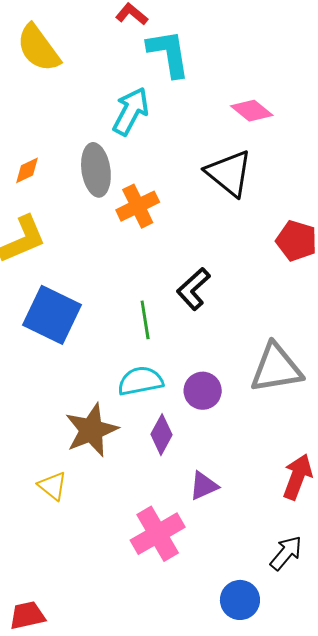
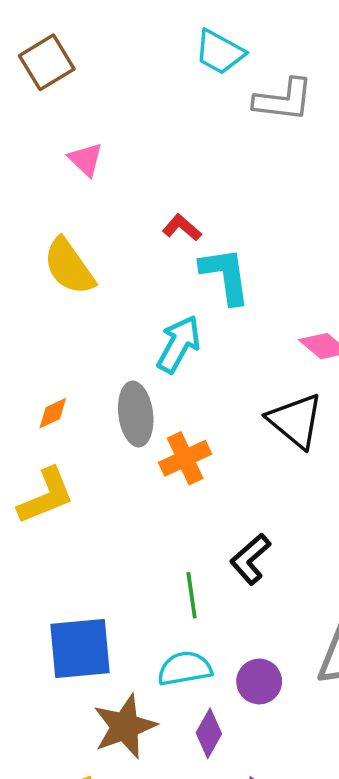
blue square: (52, 315) -> (80, 648), moved, turned -32

